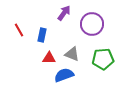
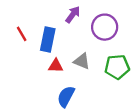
blue rectangle: (42, 35) -> (48, 40), size x1.5
blue semicircle: (64, 75) -> (66, 96), moved, turned -42

